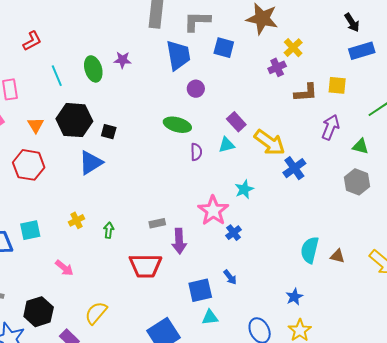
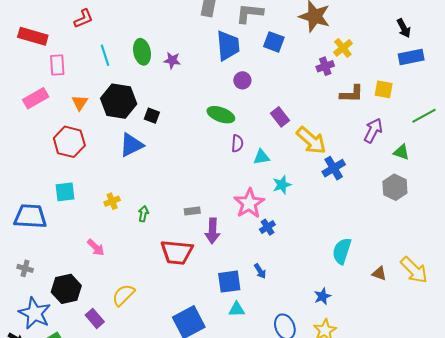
purple star: (123, 60) -> (172, 60), moved
cyan triangle: (227, 145) -> (261, 157), moved
cyan square: (30, 230) -> (65, 192), moved
brown triangle: (337, 256) -> (379, 273), moved

